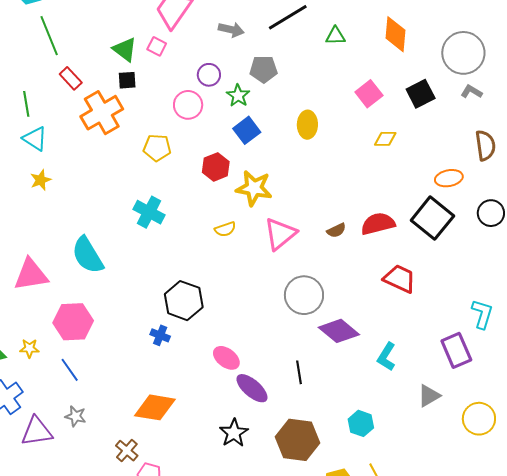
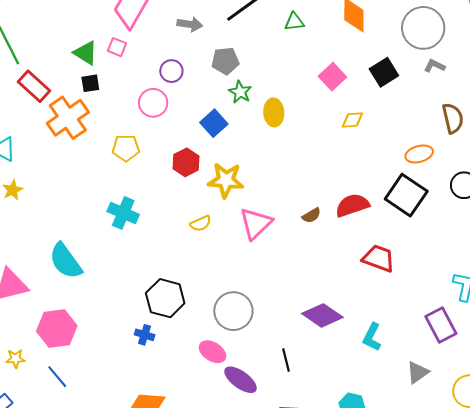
red rectangle: (71, 78) -> (34, 86), size x1.4
green star: (238, 96) -> (240, 92), moved
gray circle: (304, 295) -> (233, 311), moved

